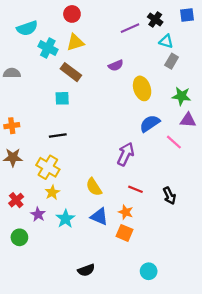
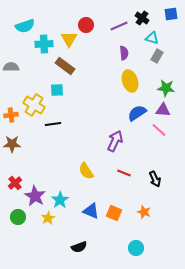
red circle: (72, 14) -> (86, 25), moved
yellow triangle: (75, 42) -> (69, 39), turned -42
cyan cross: (48, 48) -> (44, 44), turned -30
purple semicircle: (116, 65) -> (124, 53), moved, turned -72
purple triangle: (188, 120) -> (163, 110), moved
yellow cross: (48, 167) -> (34, 105), moved
yellow star: (52, 192) -> (48, 218), moved
orange star: (126, 212) -> (144, 212), moved
purple star: (38, 214) -> (35, 196), size x1.5
blue triangle: (99, 217) -> (91, 211), moved

